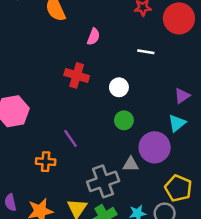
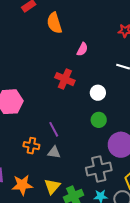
gray triangle: (131, 164) -> (54, 152), moved
gray cross: (103, 181) -> (99, 169), moved

